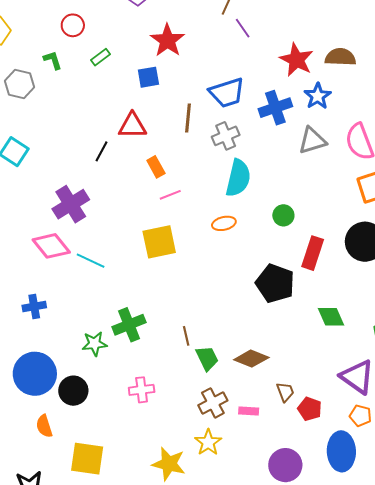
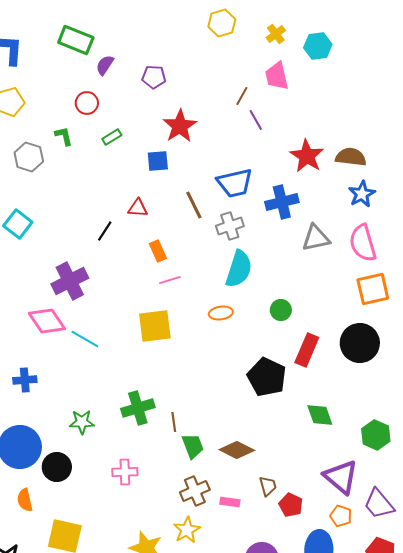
blue star: (318, 96) -> (362, 194), moved
brown line: (188, 118) -> (194, 205), turned -36
red triangle: (132, 126) -> (138, 208), size x0.7
green cross: (129, 325) -> (138, 408), moved

